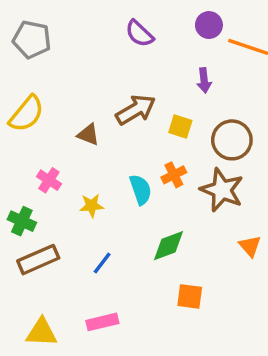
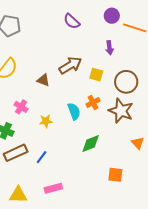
blue line: (102, 263) -> (42, 157), moved
orange square: (190, 296) -> (115, 175), moved

